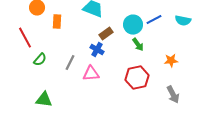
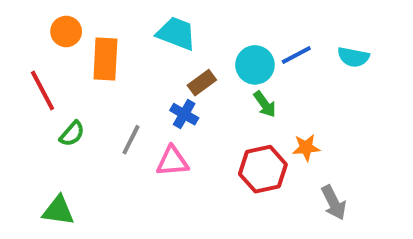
orange rectangle: (57, 22) -> (105, 59), size x1.5
orange star: (171, 61) -> (306, 148), moved
green triangle: (44, 100) -> (58, 210), moved

